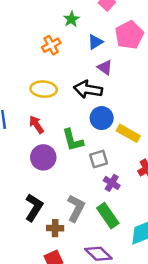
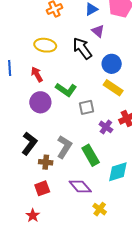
black arrow: (88, 89) -> (82, 48), turned 40
blue circle: (102, 118) -> (112, 64), moved
green L-shape: (73, 140) -> (66, 90), turned -45
purple cross: (112, 183) -> (106, 127), moved

